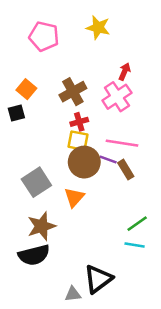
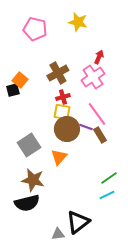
orange square: (26, 89) -> (20, 80), moved
pink line: (122, 143) -> (97, 114), turned 45
brown star: (41, 226) -> (33, 180), turned 30
cyan line: (135, 245) -> (107, 195), turned -35

